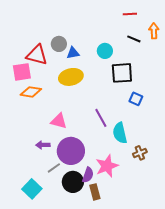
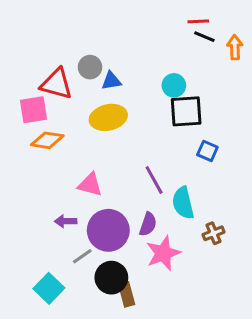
black line: (134, 39) -> (204, 37), moved
cyan circle: (105, 51) -> (174, 85), moved
purple semicircle: (88, 175) -> (148, 224), moved
brown rectangle: (95, 192) -> (127, 294), moved

